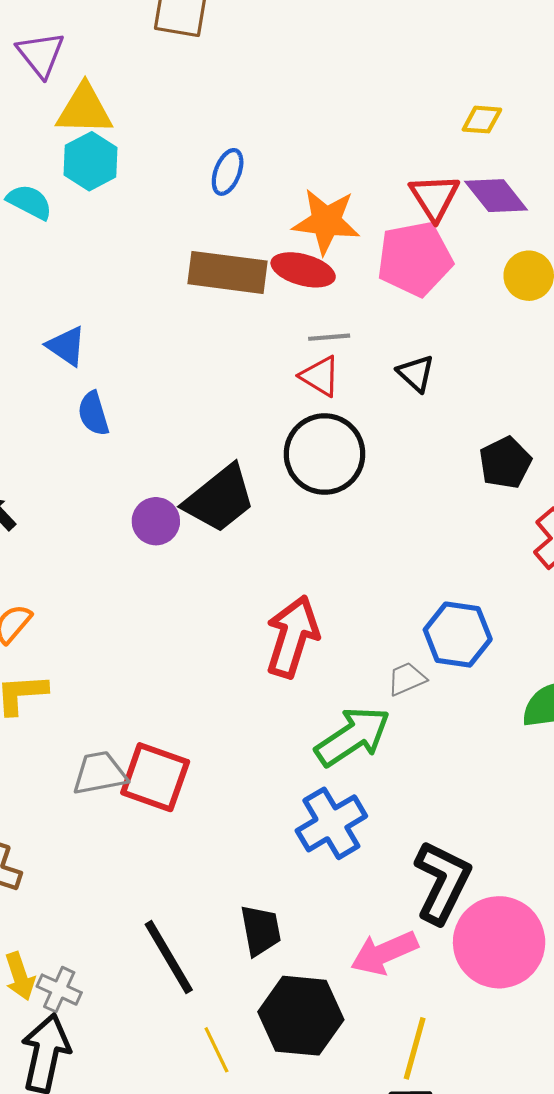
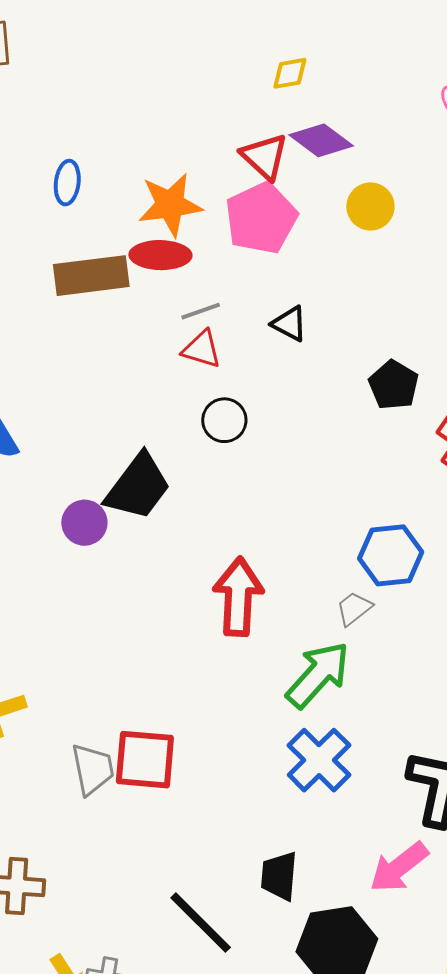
black circle: (325, 454) -> (224, 420), size x0.6
gray trapezoid: (100, 773) -> (93, 769), turned 104
black trapezoid: (261, 930) -> (279, 876), turned -150

